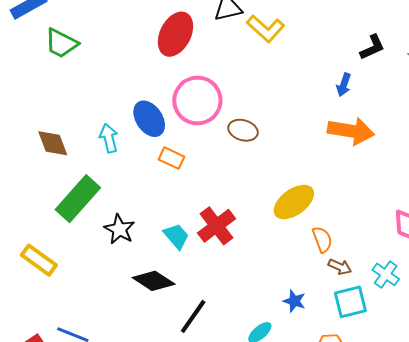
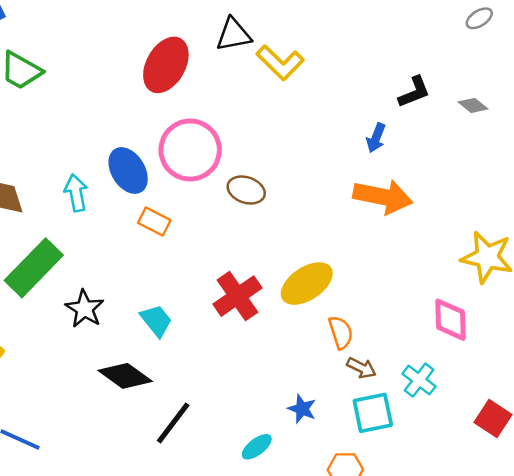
red cross: (216, 226) -> (238, 296), moved

